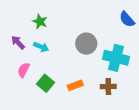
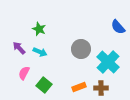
cyan cross: (116, 58) -> (108, 62), turned 30
orange rectangle: (75, 85) -> (79, 87), moved

